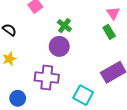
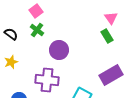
green cross: (64, 26) -> (37, 30), moved

